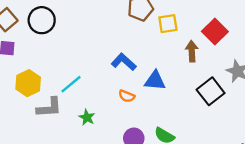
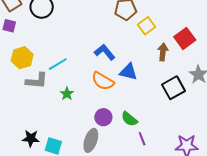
yellow square: (168, 24) -> (147, 26), turned -36
orange semicircle: (127, 96) -> (103, 81), size x1.6

